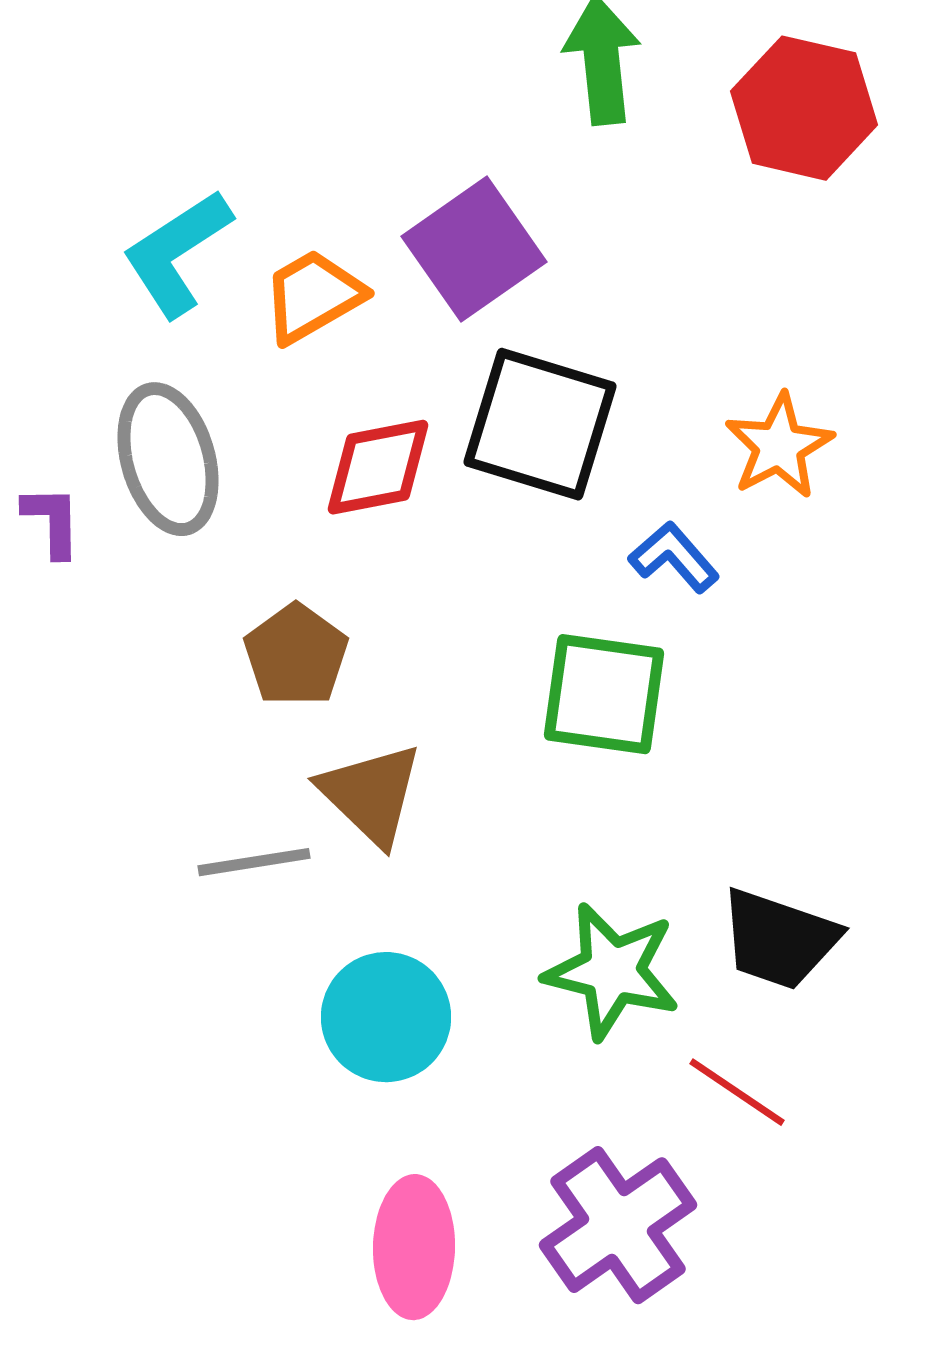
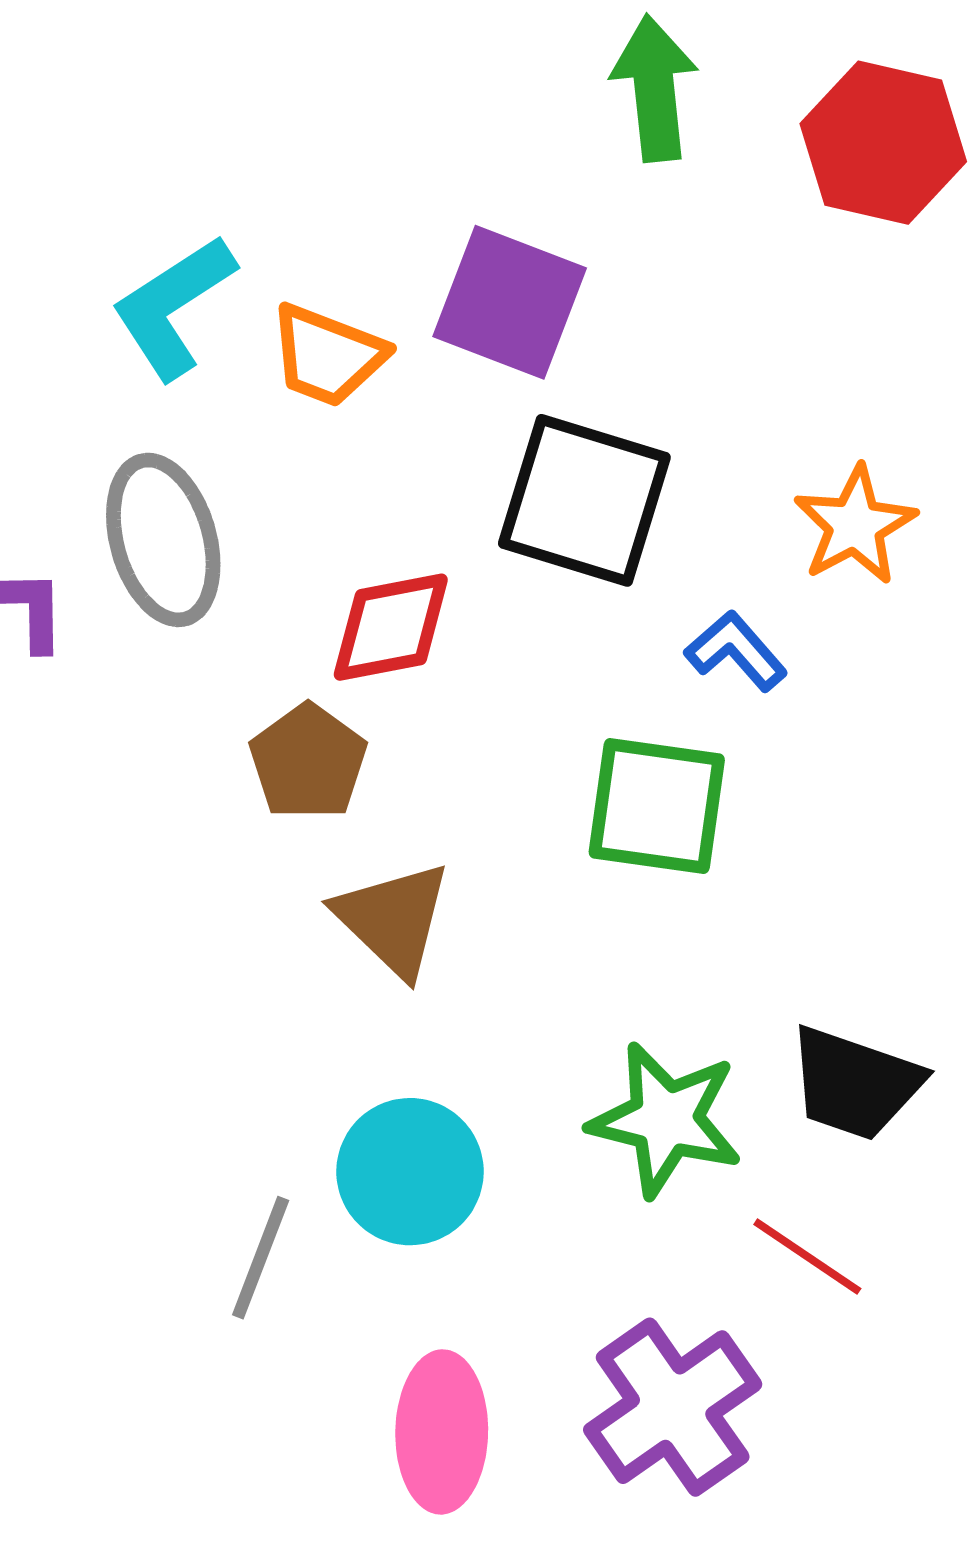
purple square: (474, 249) -> (510, 302), turned -34
orange trapezoid: (313, 296) -> (327, 355), turned -129
red diamond: (378, 467) -> (391, 627), moved
gray line: (254, 862) -> (261, 1258), moved, turned -60

